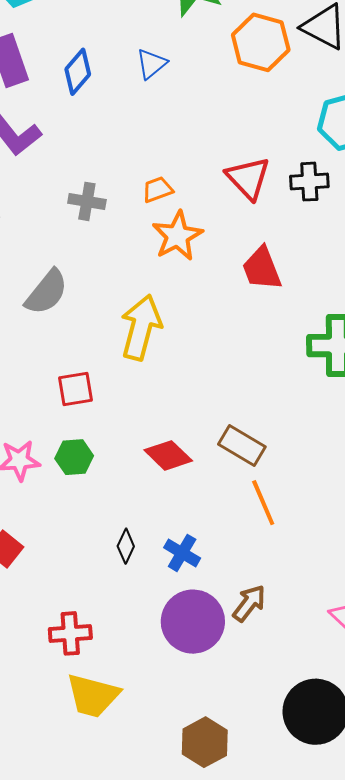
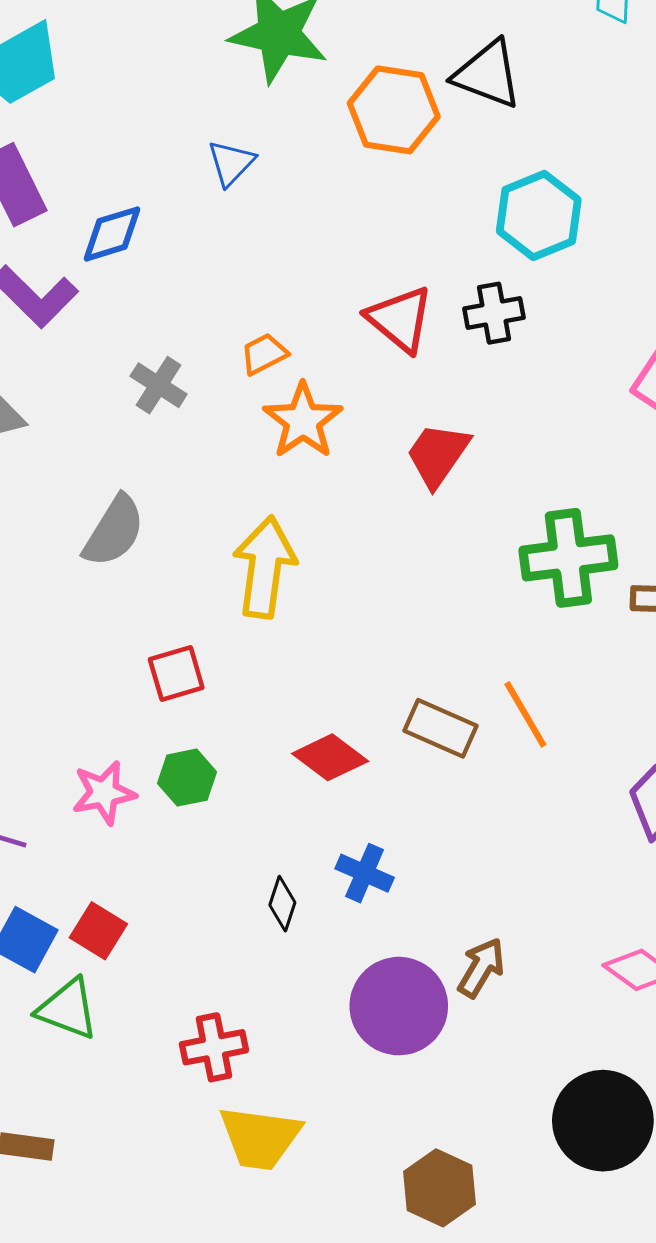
blue diamond: (78, 72) -> (112, 234), moved, turned 39
gray cross: (87, 201) -> (159, 385), turned 30
red trapezoid: (262, 268) -> (438, 455), turned 63
orange line: (263, 503) -> (525, 714), moved
blue cross: (182, 553) -> (365, 873), moved

